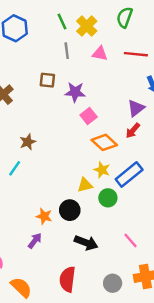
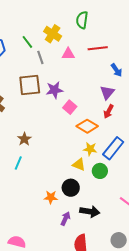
green line: (62, 22) -> (27, 42), moved
brown square: (47, 80) -> (30, 85), size x1.6
yellow triangle: (85, 185) -> (79, 165), turned 48
purple arrow: (35, 241) -> (65, 219), moved

